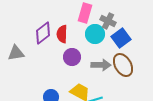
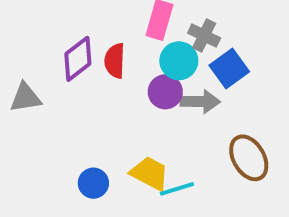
purple circle: (72, 57) -> (165, 92), moved
gray arrow: (101, 65) -> (200, 102), moved
brown ellipse: (123, 65) -> (249, 158), moved

